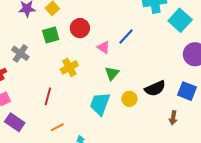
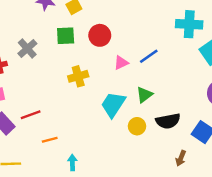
pink triangle: (104, 47) -> (121, 63), turned 48
green triangle: (112, 73) -> (144, 95), moved
red line: (48, 96) -> (31, 115), moved, turned 42
cyan trapezoid: (100, 104) -> (113, 104), moved

